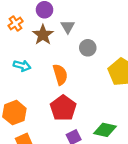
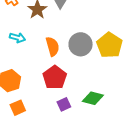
gray circle: (88, 48) -> (81, 44), moved, size x1.5

